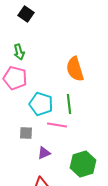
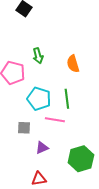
green arrow: (19, 52) -> (38, 56), moved
orange semicircle: (75, 69) -> (73, 64), size x0.7

